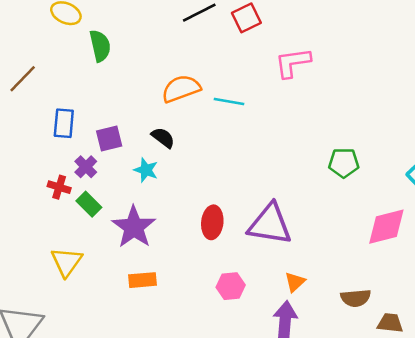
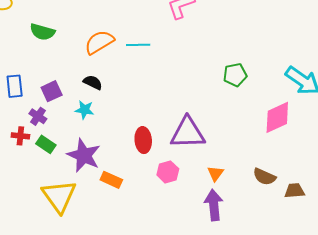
green semicircle: (100, 46) -> (42, 32), moved, turned 130
yellow triangle: (67, 262) -> (59, 196), moved, size x1.4
orange rectangle: (143, 280) -> (111, 180), moved, turned 40
pink hexagon: (231, 286) -> (168, 172), moved
brown semicircle: (356, 298) -> (264, 177), turned 40

